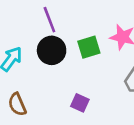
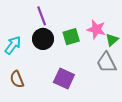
purple square: (80, 103) -> (64, 79), size x1.5

